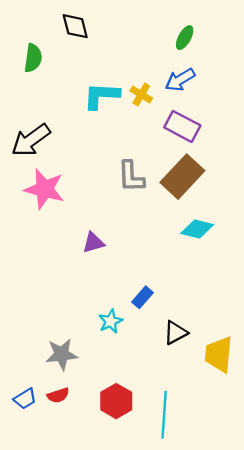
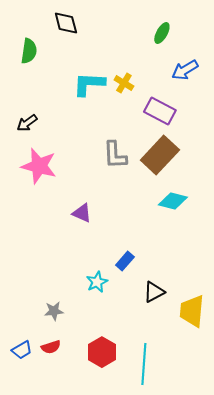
blue arrow: (180, 80) -> (185, 70), moved
black arrow: (31, 140) -> (27, 123), size x0.6
purple triangle: (93, 243) -> (82, 213), turned 40
gray star: (62, 354) -> (54, 311), size x0.7

